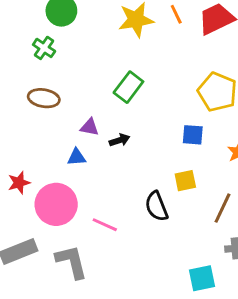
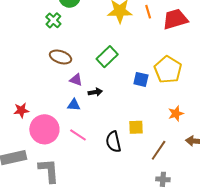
brown ellipse: (44, 98) -> (61, 57), moved
blue square: (193, 135) -> (141, 79), moved
blue triangle: (76, 157) -> (74, 105), moved
pink line: (105, 225) -> (78, 135), moved

